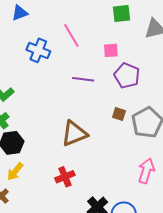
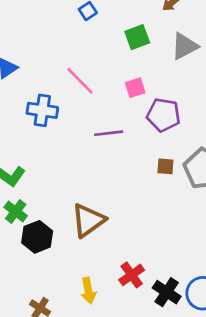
brown triangle: (74, 134) -> (88, 220), moved
yellow arrow: (15, 172) -> (88, 291), moved, turned -36
red cross: (65, 177) -> (132, 275), moved

